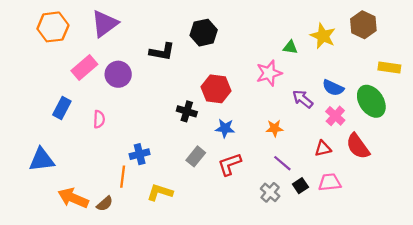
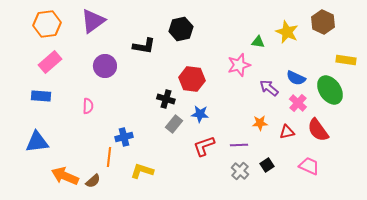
pink rectangle: (84, 67) -> (50, 62), moved
blue rectangle: (62, 108) -> (41, 96), moved, turned 66
orange star: (275, 128) -> (260, 123), moved
gray rectangle: (196, 156) -> (174, 124), moved
purple line: (282, 163) -> (239, 145), moved, turned -42
pink trapezoid: (330, 182) -> (309, 166), moved, turned 30

